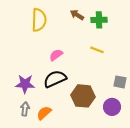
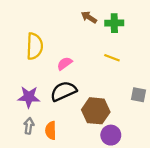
yellow semicircle: (39, 20) -> (35, 46), moved
purple circle: (112, 107) -> (111, 135), moved
orange semicircle: (44, 113) -> (51, 130), turned -49

